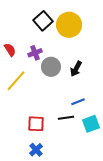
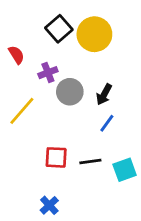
red semicircle: (10, 50) -> (16, 55), moved
blue line: (78, 102) -> (107, 123), moved, turned -32
red square: (36, 124) -> (56, 157), moved

